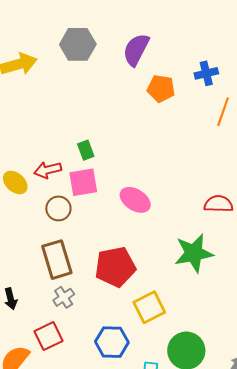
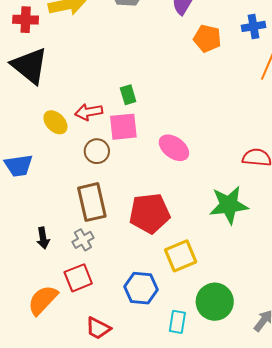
gray cross: (64, 297) -> (83, 240), moved

